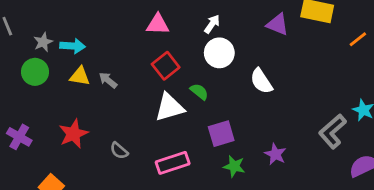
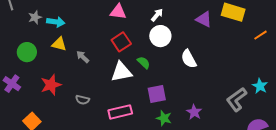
green circle: (35, 72) -> (27, 52), moved
gray arrow: (108, 80) -> (83, 57), moved
gray semicircle: (119, 151) -> (82, 100), turned -32

